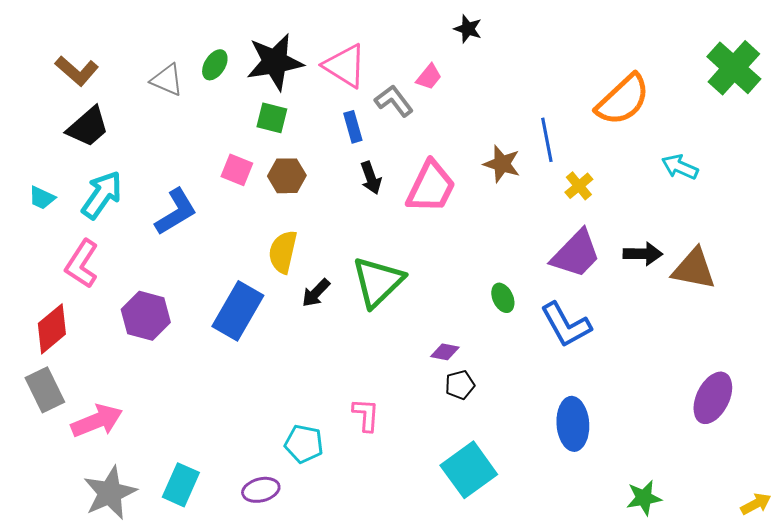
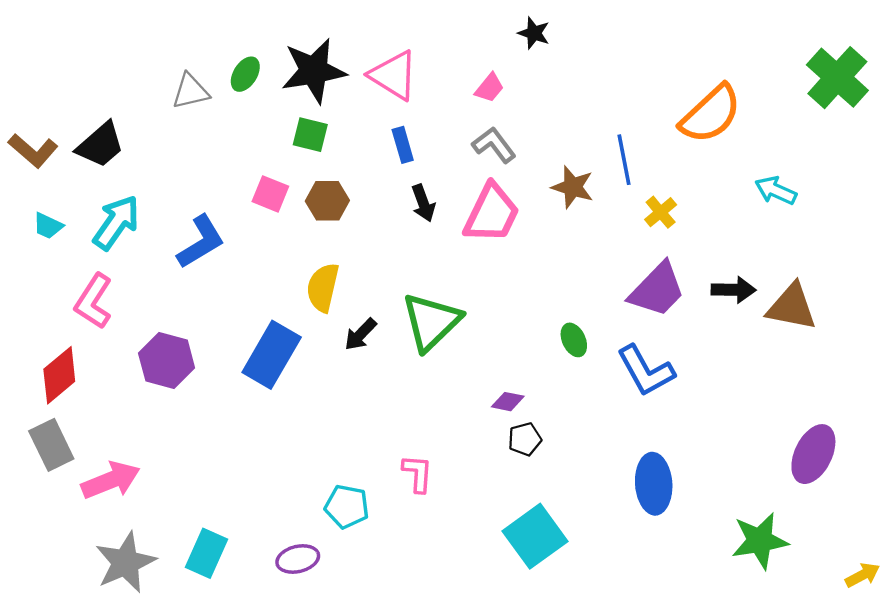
brown L-shape: (77, 71) -> (33, 151), moved
gray triangle: (167, 80) -> (191, 91), turned -36
gray L-shape: (394, 101) -> (494, 145), moved
green star: (644, 498) -> (760, 541), moved, size x1.4

